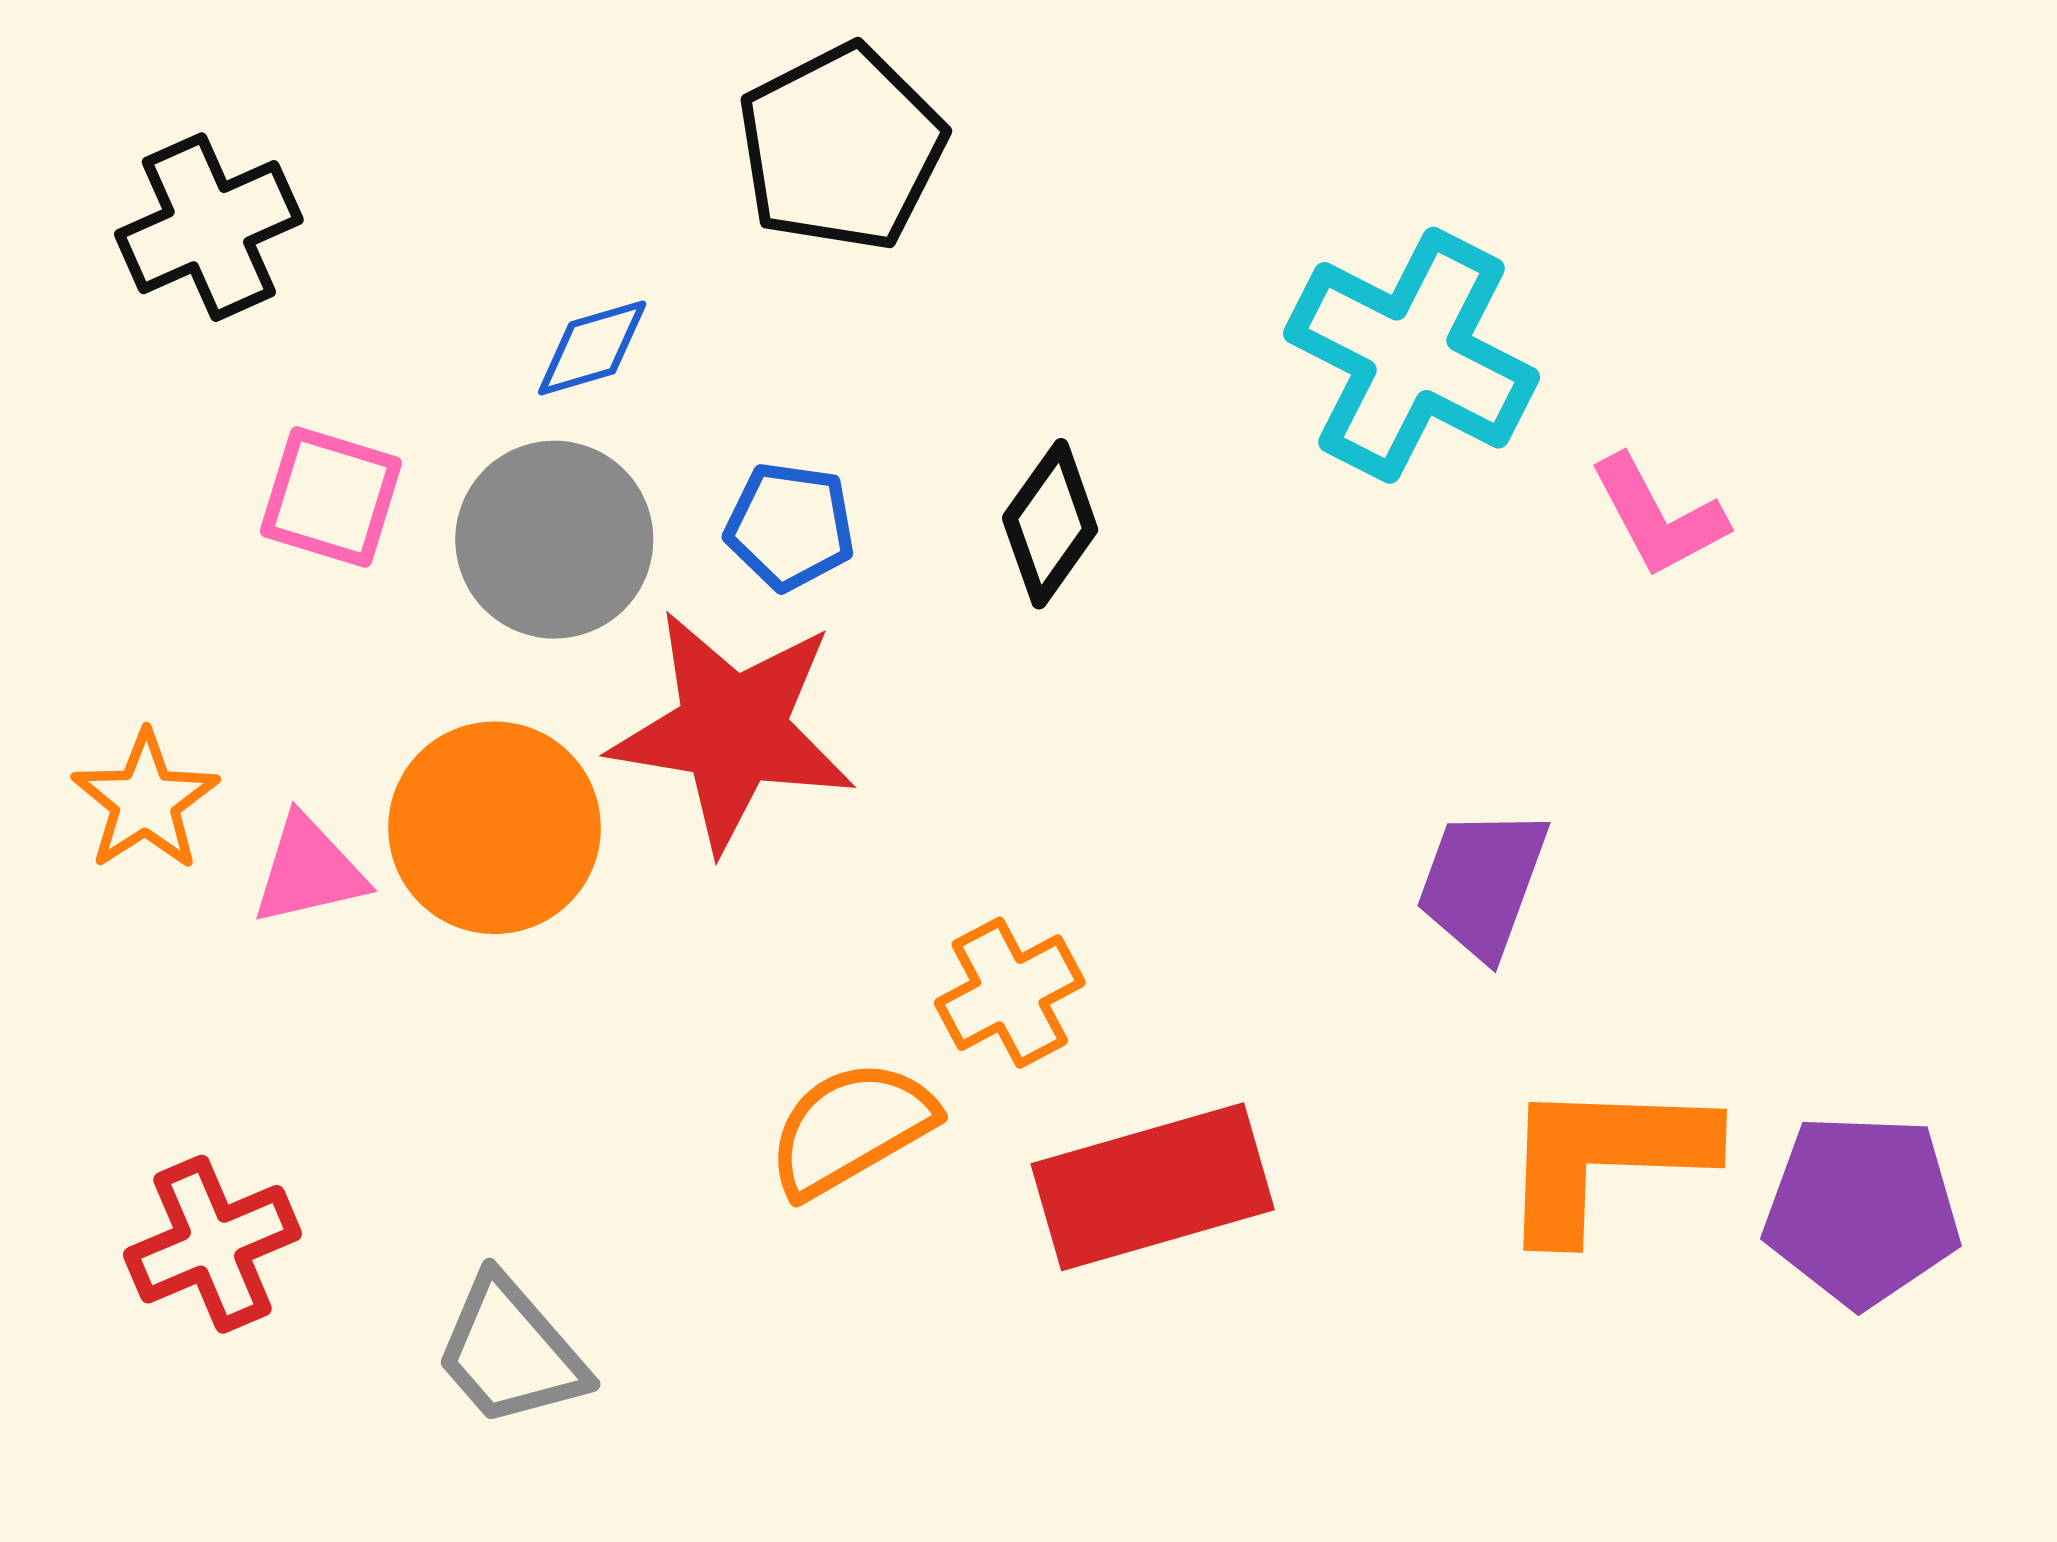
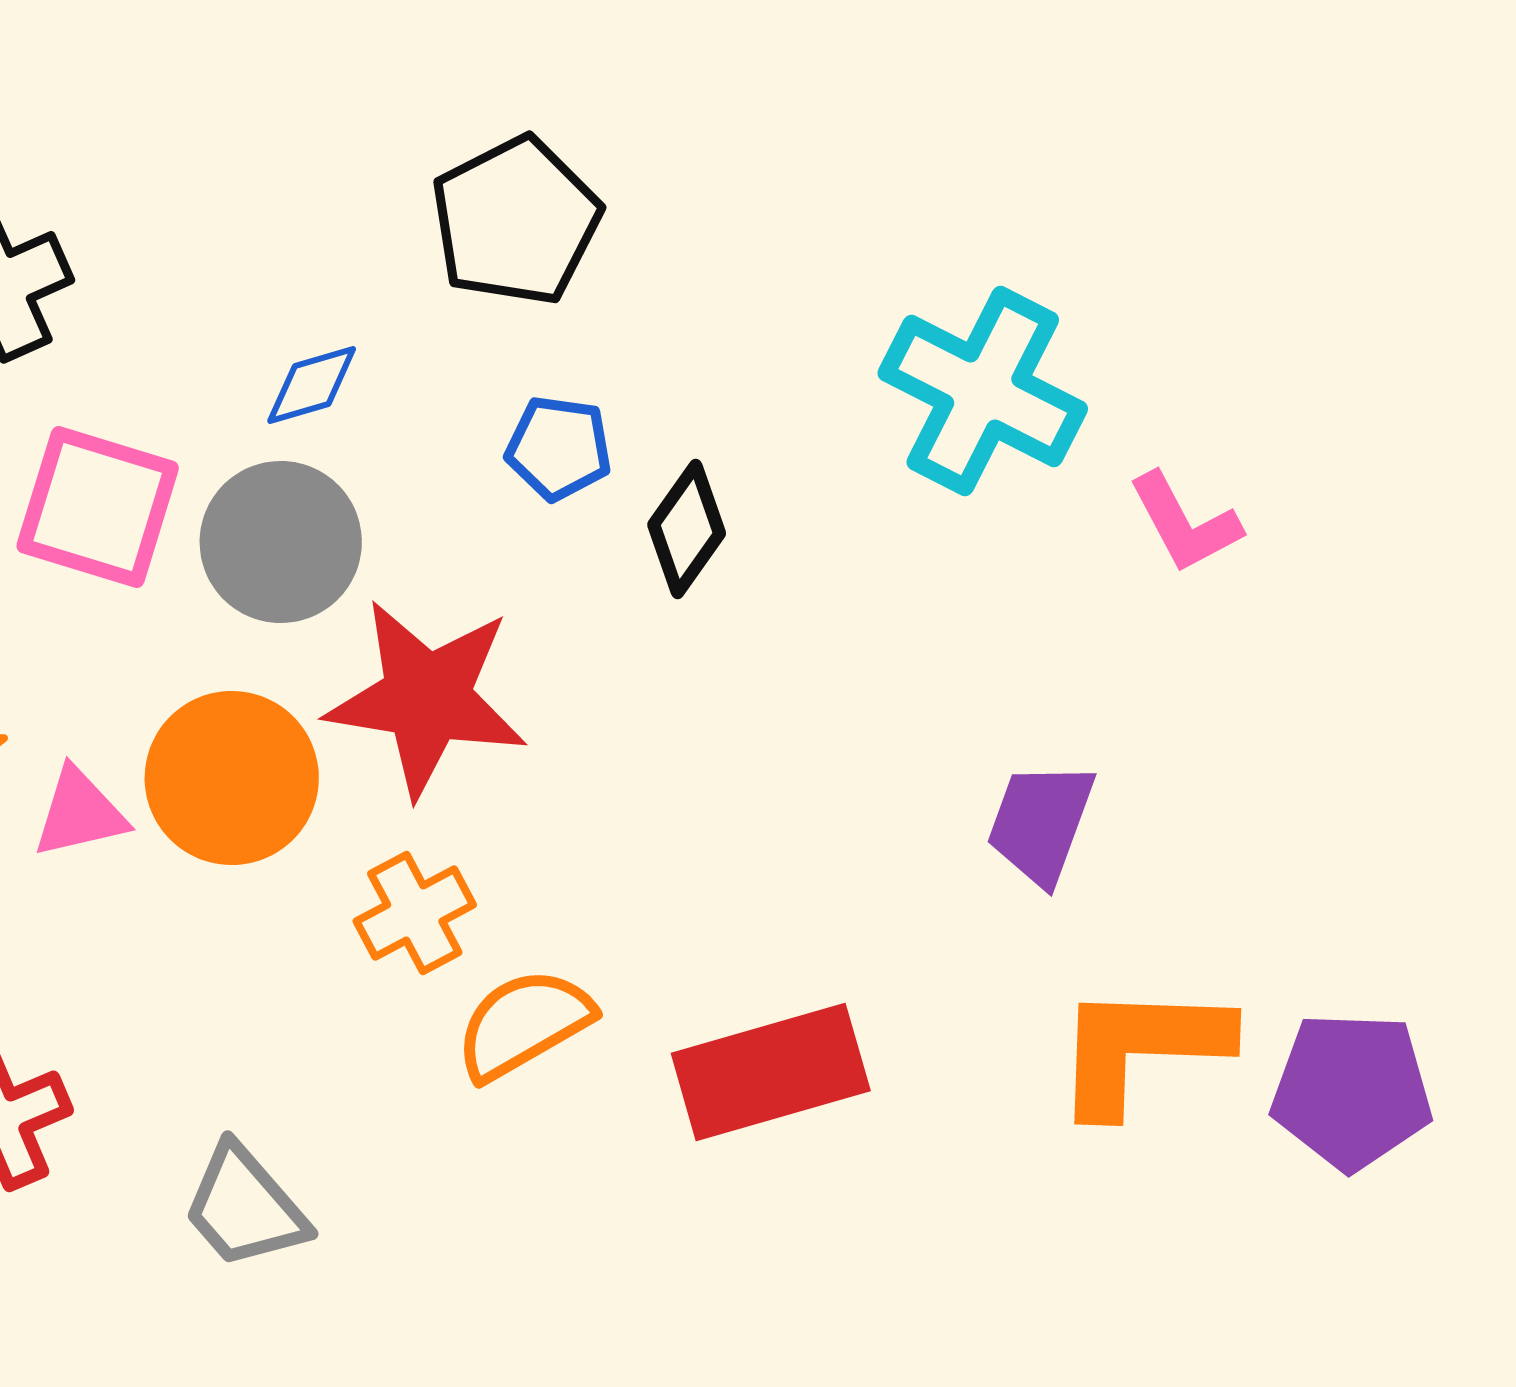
pink square: (331, 497) -> (98, 507), size x1.4
blue pentagon: (790, 526) -> (559, 448), moved
orange cross: (1010, 993) -> (415, 913), moved

